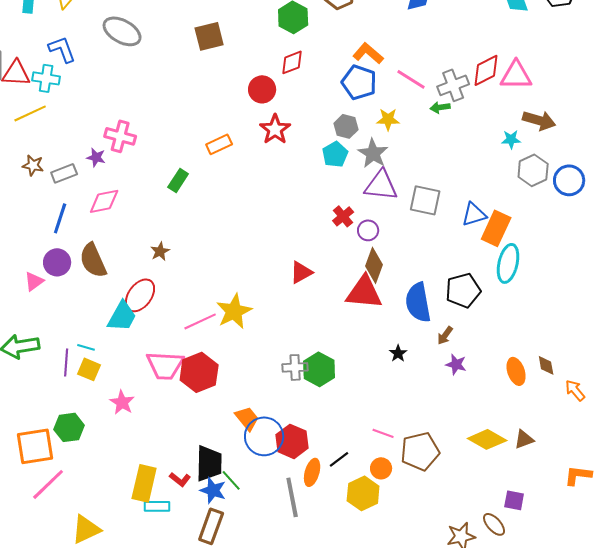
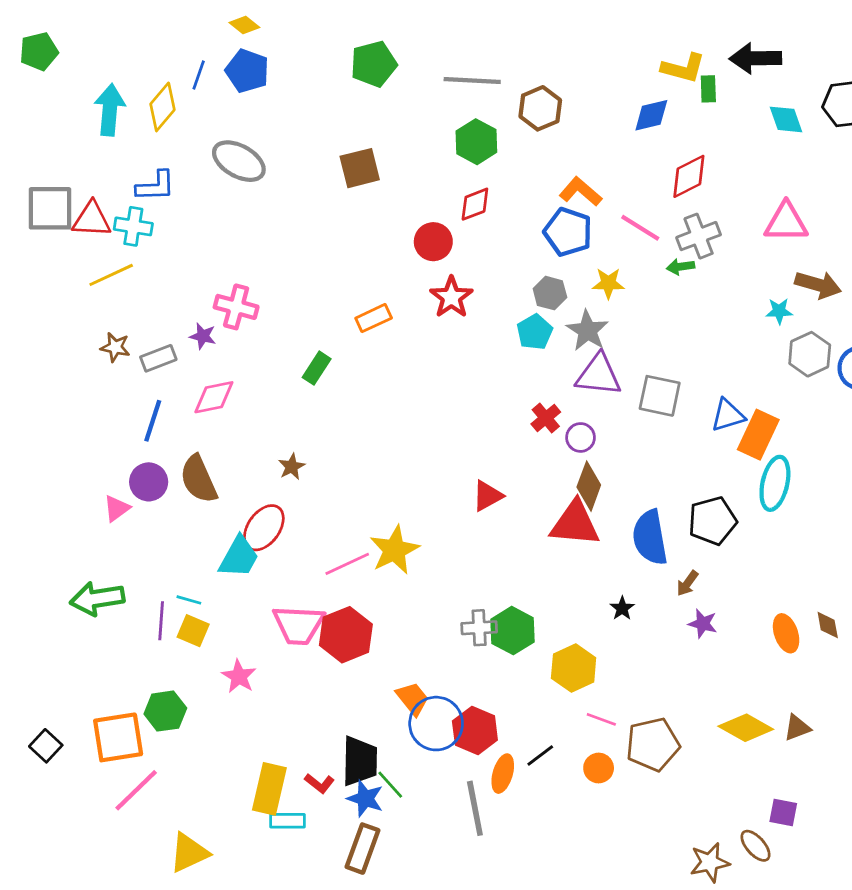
blue L-shape: (62, 49) -> (156, 186), turned 108
red diamond: (486, 70) -> (689, 176), moved
yellow hexagon: (363, 493) -> (574, 668), moved

